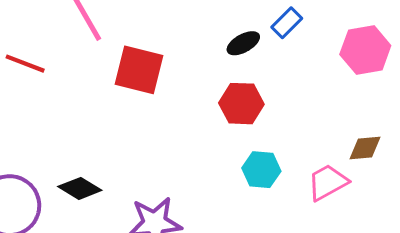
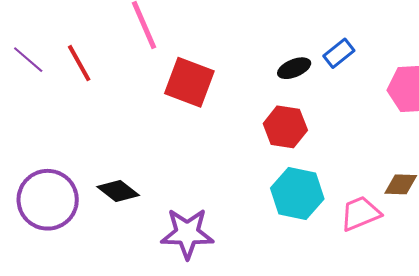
red line: (25, 64) -> (79, 63), turned 33
cyan hexagon: (261, 170) -> (297, 193), size x1.4

